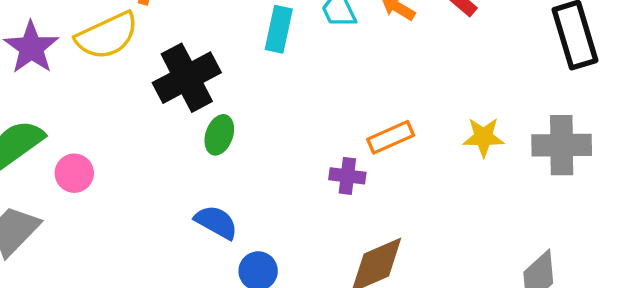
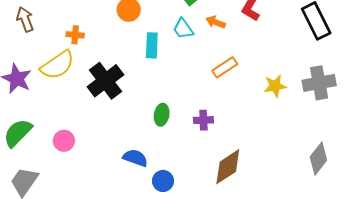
green ellipse: (219, 135) -> (162, 115), moved
orange rectangle: (391, 137) -> (225, 67), moved
pink circle: (74, 173) -> (64, 141), moved

